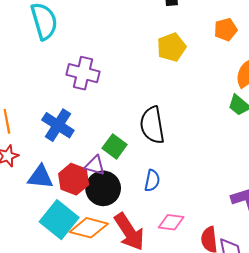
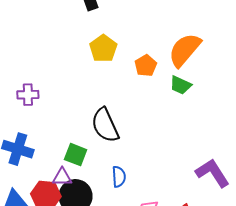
orange pentagon: (226, 29) -> (146, 66), moved
purple cross: (83, 73) -> (28, 95), size x0.7

